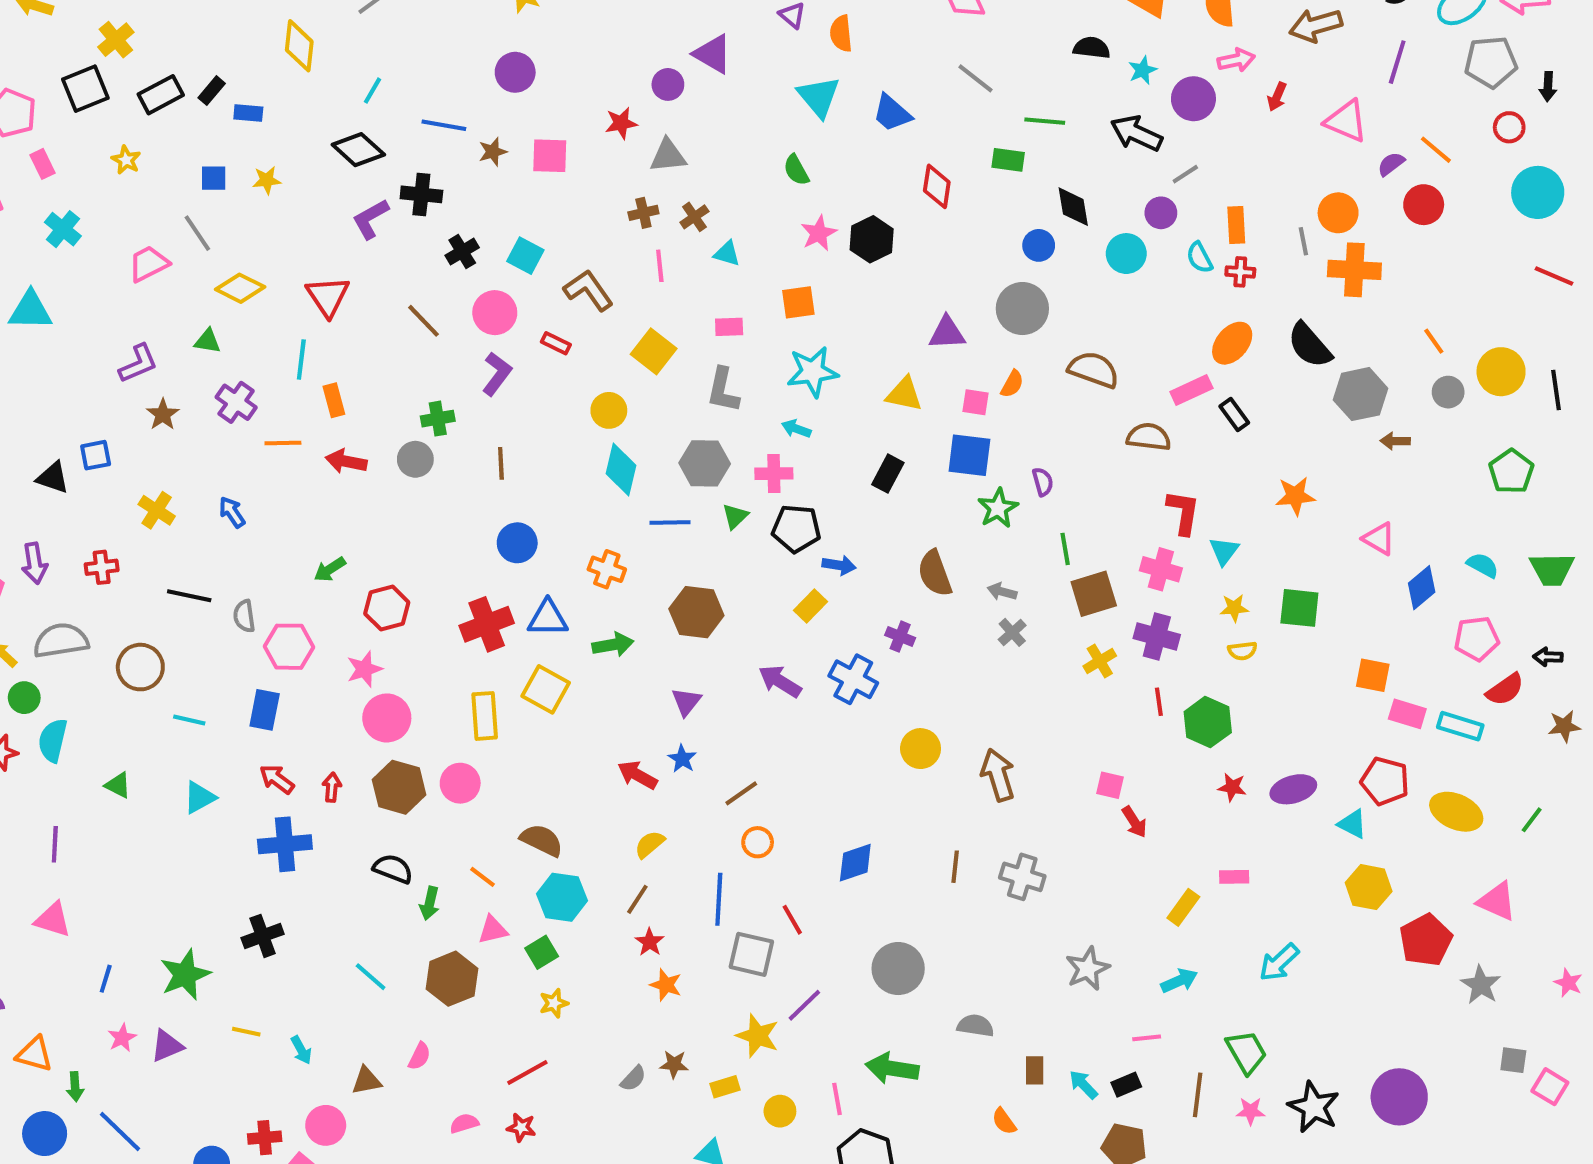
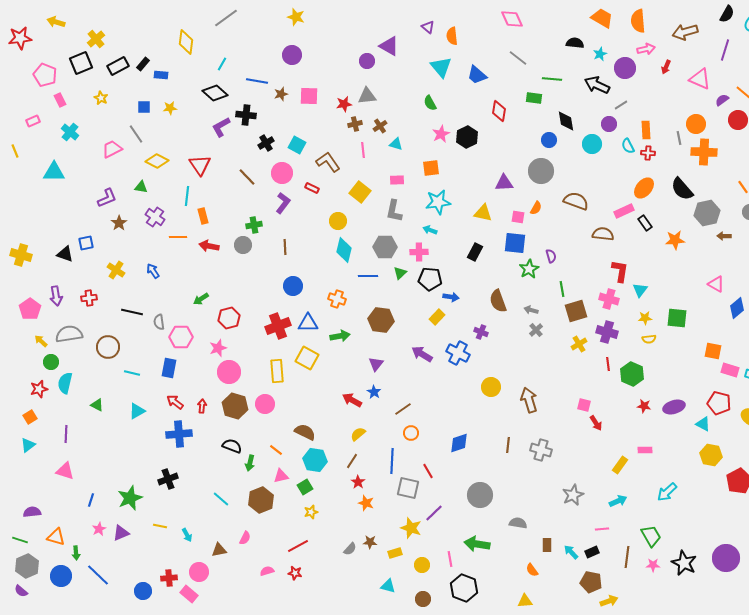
red star: (621, 123) -> (344, 104), moved
orange star: (1295, 496) -> (675, 240), moved

